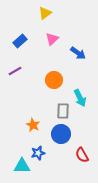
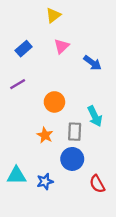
orange circle: (54, 80) -> (54, 102), moved
orange star: (33, 125) -> (45, 135), moved
cyan triangle: (22, 166) -> (16, 176), moved

